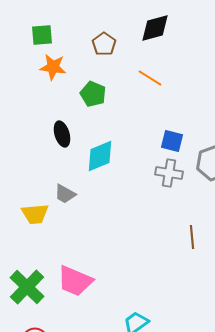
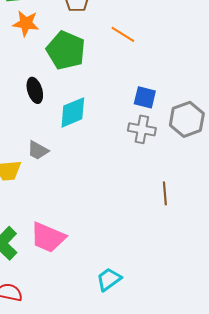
green pentagon: (93, 94) -> (66, 50), size x1.5

